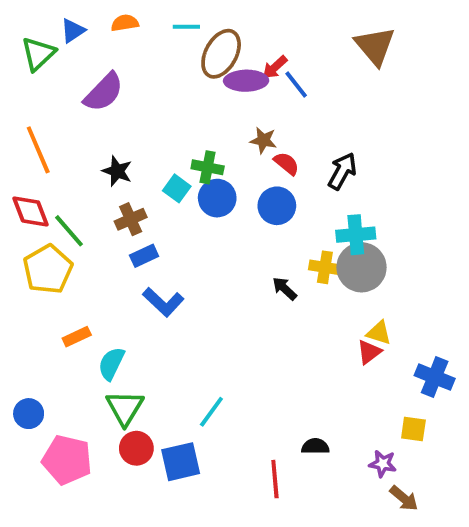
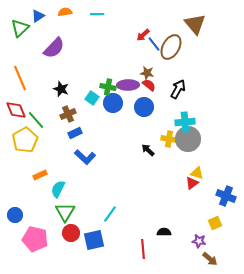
brown ellipse: (221, 54) -> (171, 47), moved
purple ellipse: (246, 81) -> (128, 85), moved
brown star: (263, 140) -> (147, 73), moved
yellow square: (413, 429) -> (215, 223), turned -32

